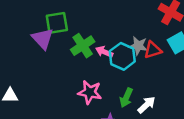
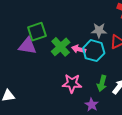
purple triangle: (43, 39) -> (27, 46), turned -30
gray star: (138, 46) -> (99, 30), moved

